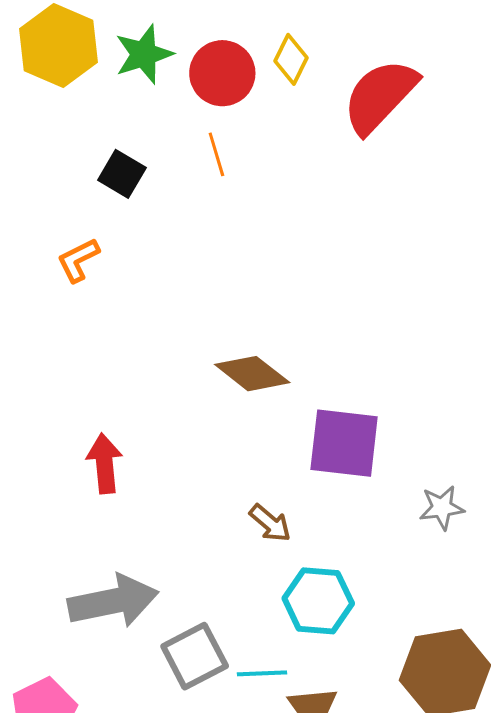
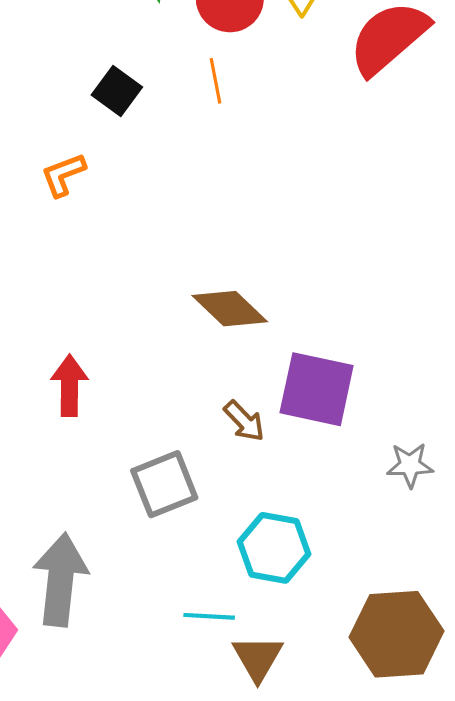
brown arrow: (270, 523) -> (244, 421), moved
gray arrow: (113, 601) -> (60, 580), moved, turned -78
gray square: (195, 656) -> (164, 484), moved

